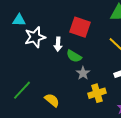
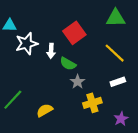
red square: (80, 27) -> (74, 33), turned 35
yellow semicircle: (52, 100) -> (45, 110), turned -70

